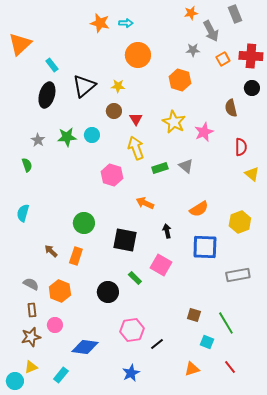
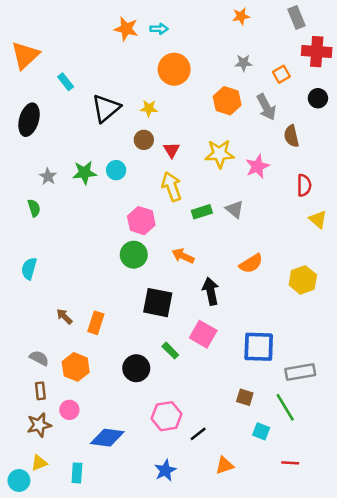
gray arrow: (211, 31) -> (266, 107), moved
red cross: (251, 56) -> (317, 52), moved
black circle: (252, 88) -> (318, 98), moved
black ellipse: (47, 95) -> (29, 120), moved
yellow star: (174, 122) -> (220, 154), turned -30
green circle: (84, 223) -> (134, 255), moved
black arrow: (167, 231) -> (211, 291), size x1.5
blue square: (205, 247) -> (259, 347), moved
gray rectangle: (238, 275) -> (300, 372), moved
red line: (230, 367) -> (290, 463), turned -48
orange triangle: (192, 369) -> (225, 465), moved
cyan rectangle: (61, 375) -> (77, 473), turned -35

